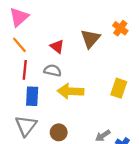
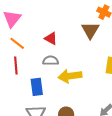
brown triangle: (90, 39) -> (90, 30), moved
red line: (25, 70) -> (16, 65), moved

